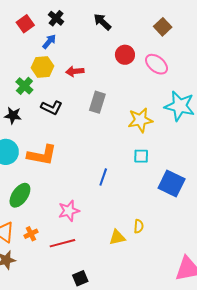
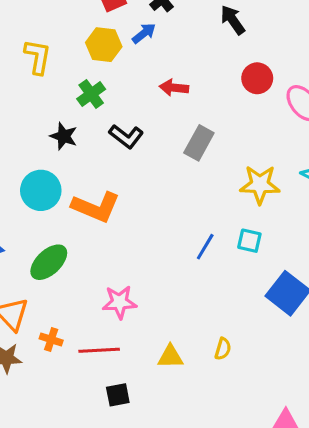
yellow hexagon: (42, 67) -> (104, 45), moved
blue line: (103, 177) -> (205, 247), moved
orange cross: (31, 234) -> (51, 340), moved, turned 32
yellow triangle: (117, 237) -> (170, 357), moved
black square: (80, 278) -> (118, 395), moved

